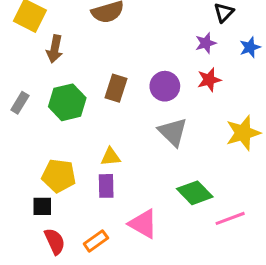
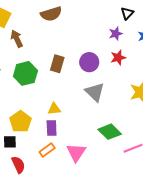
brown arrow: (55, 49) -> (17, 39), turned 144
yellow pentagon: (59, 176) -> (20, 122), turned 30
pink triangle: (143, 224) -> (76, 152), turned 35
orange rectangle: (96, 241) -> (47, 150), moved

